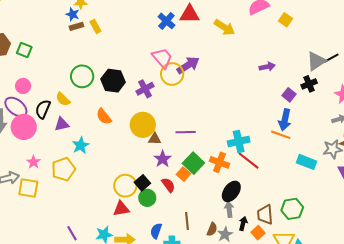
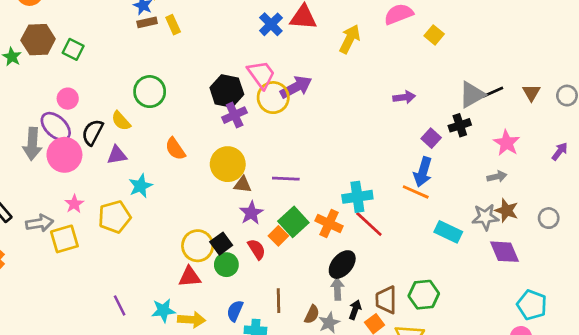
yellow arrow: (224, 27) -> (350, 39), turned -100
black hexagon: (113, 81) -> (227, 91), moved
yellow square: (28, 188) -> (64, 239), turned -30

